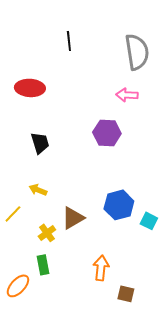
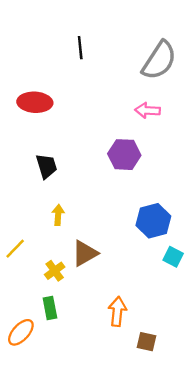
gray semicircle: (137, 52) -> (159, 60), turned 42
yellow arrow: (38, 190) -> (58, 215), moved, turned 72
blue hexagon: (119, 205) -> (153, 221), moved

